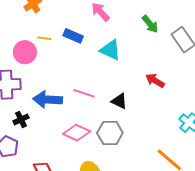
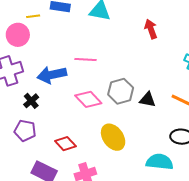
red arrow: (155, 81) -> (151, 29), turned 54
black triangle: (119, 101) -> (148, 100), moved
pink diamond: (77, 133) -> (88, 99), turned 36

